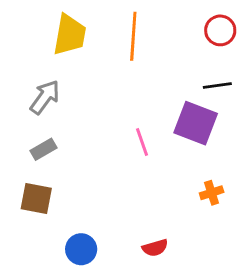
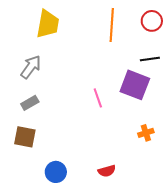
orange line: (133, 36) -> (112, 25), moved

